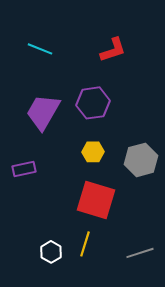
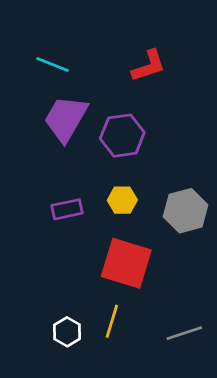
purple trapezoid: (43, 112) -> (66, 118), moved
purple rectangle: (24, 169) -> (67, 209), moved

